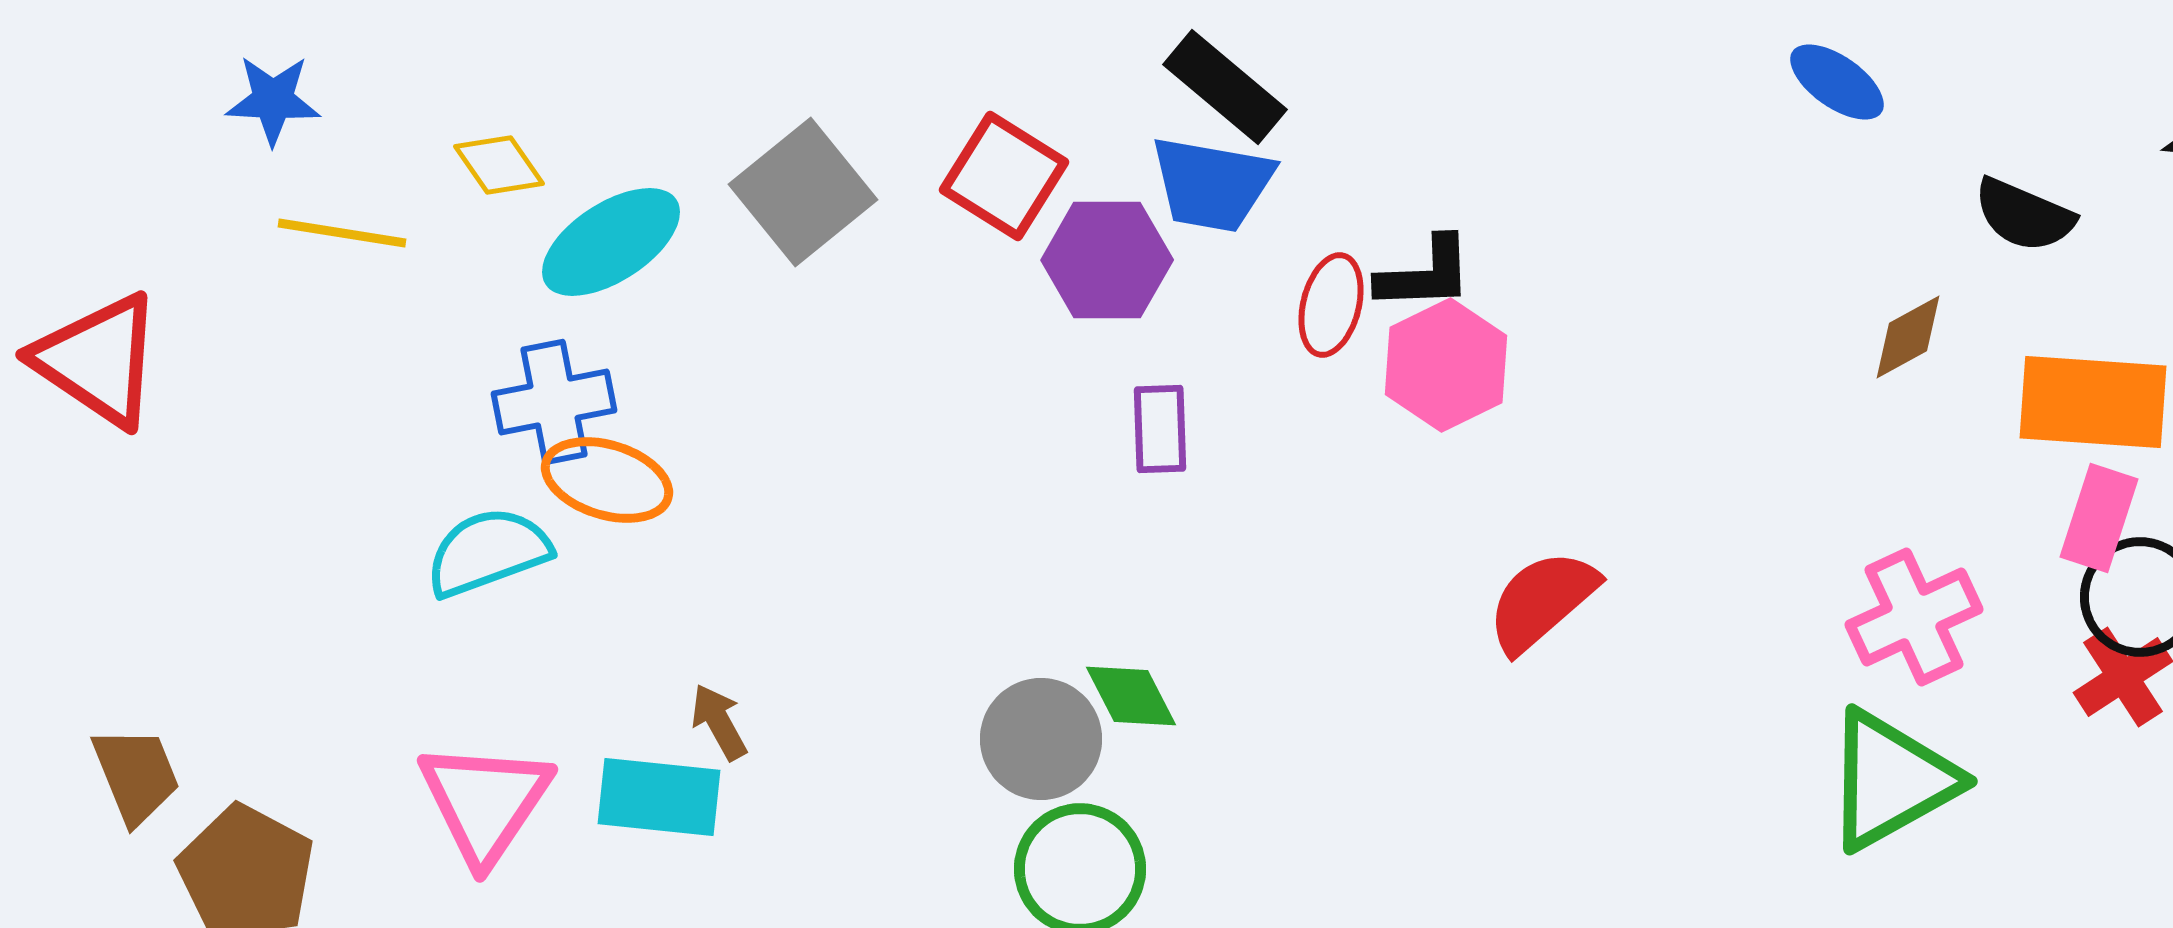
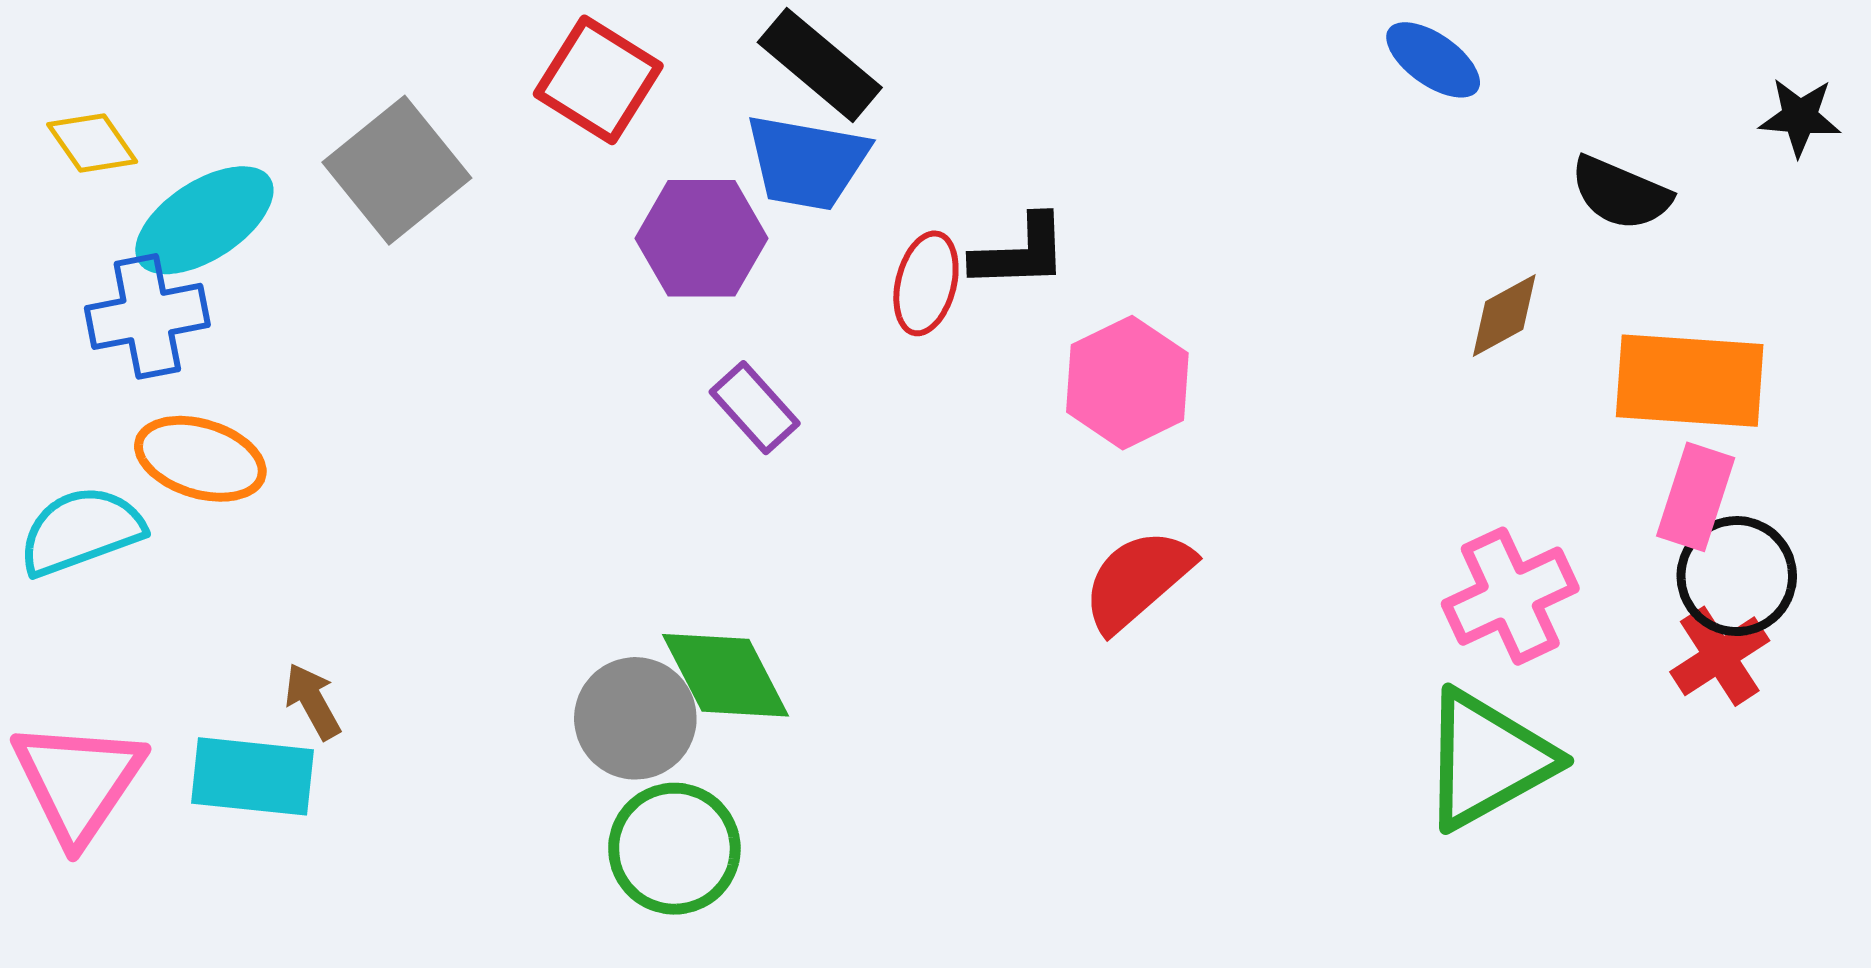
red square: (1004, 176) -> (598, 80), moved
pink hexagon: (1446, 365) -> (1127, 383), moved
blue cross: (554, 402) -> (147, 316), moved
purple rectangle: (1160, 429) -> (755, 408), turned -40
green diamond: (1131, 696) -> (726, 675), size x1.4

